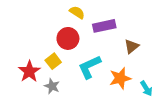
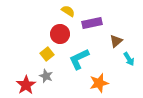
red star: (29, 71) -> (26, 85), moved
orange star: (120, 78) -> (99, 83), moved
cyan arrow: (146, 88) -> (129, 59), moved

